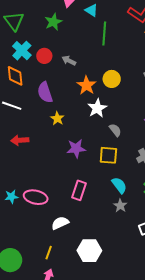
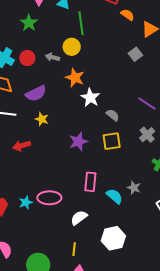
yellow circle: (112, 79) -> (72, 47), moved
purple semicircle: (45, 92) -> (36, 93), turned -85
yellow star: (57, 118) -> (42, 119), moved
cyan semicircle: (119, 185) -> (114, 196), moved

